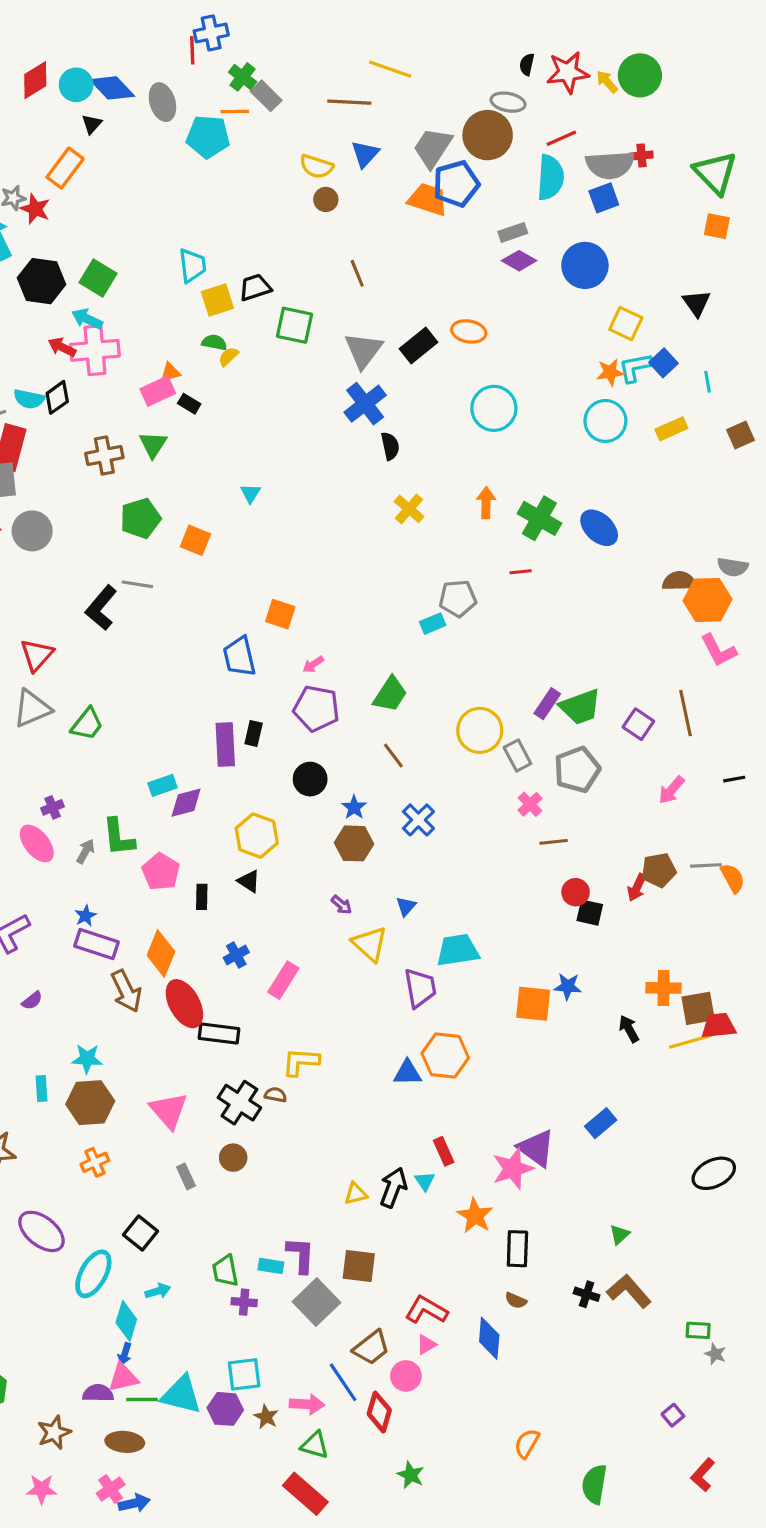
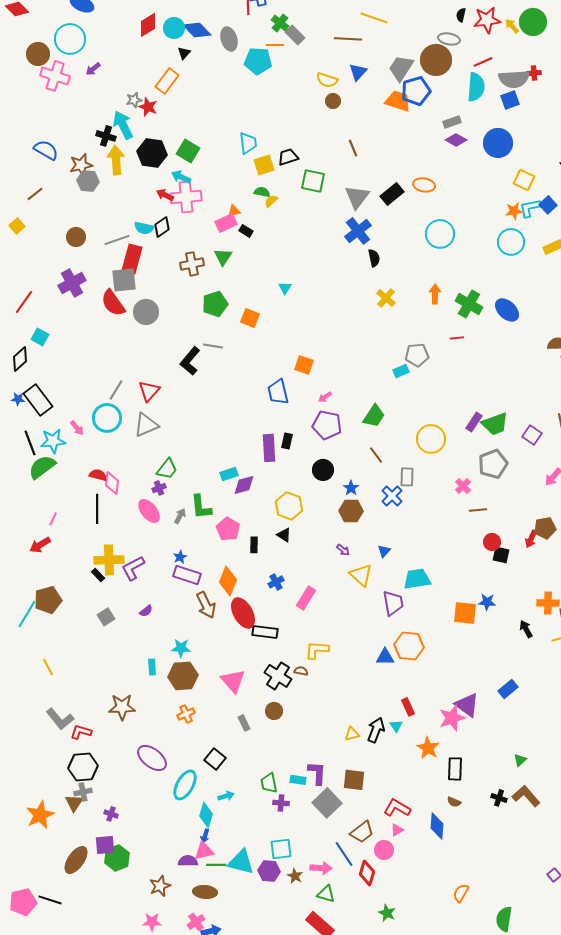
green trapezoid: (87, 724) -> (167, 469), moved
gray rectangle: (517, 756) -> (407, 477), moved, turned 30

